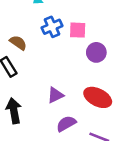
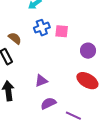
purple circle: (96, 52) -> (88, 51), moved
red ellipse: (98, 97) -> (87, 81), moved

